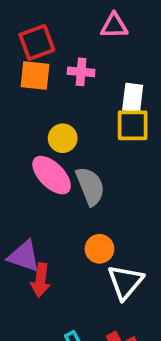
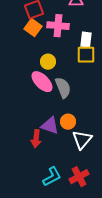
pink cross: (81, 72) -> (58, 26), size x1.5
orange square: (35, 76) -> (33, 28), turned 30
purple triangle: (24, 256) -> (50, 126), moved

